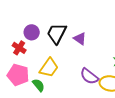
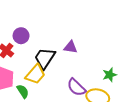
black trapezoid: (57, 33) -> (45, 58), moved
purple triangle: (80, 39) -> (71, 47), turned -32

